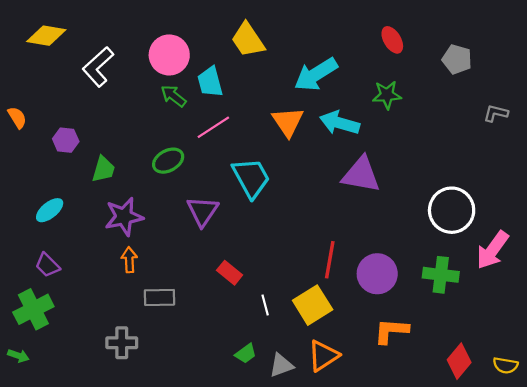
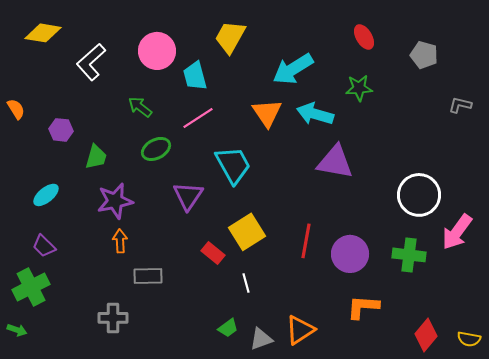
yellow trapezoid: (248, 40) -> (230, 37), turned 63
green arrow: (174, 96) -> (140, 107), moved
yellow square: (313, 305) -> (247, 232), moved

